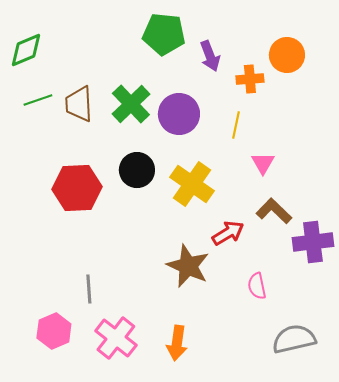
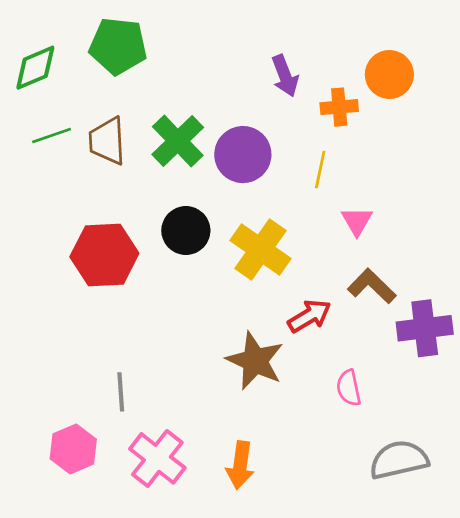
green pentagon: (164, 34) -> (118, 46), moved

